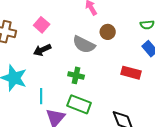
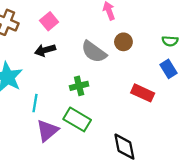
green cross: (76, 75) -> (79, 86), turned -35

